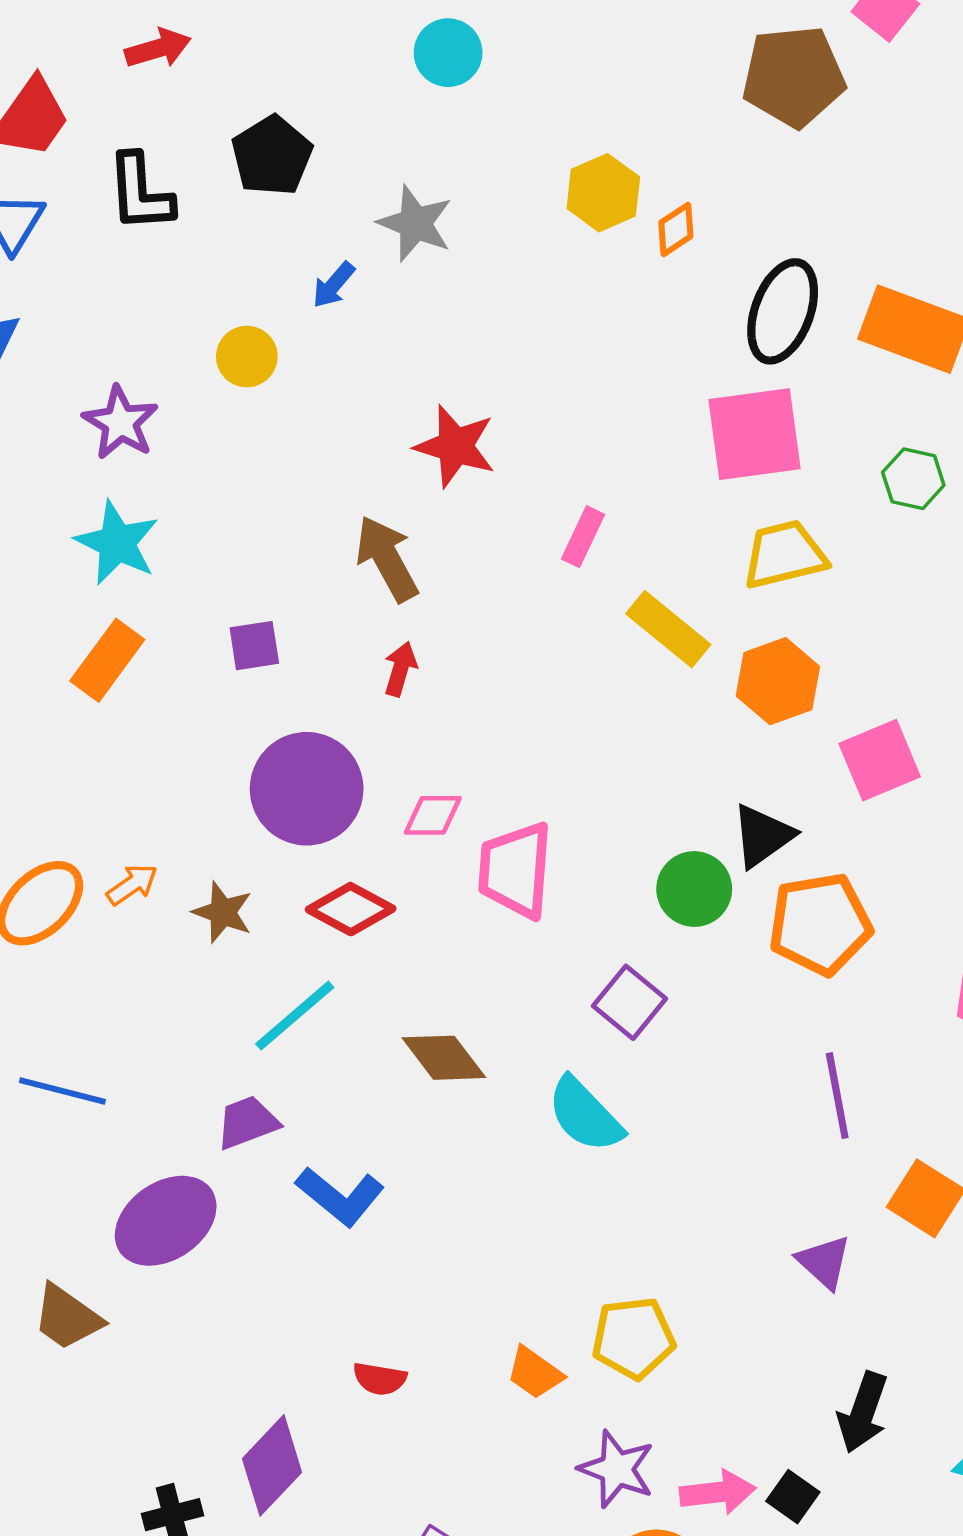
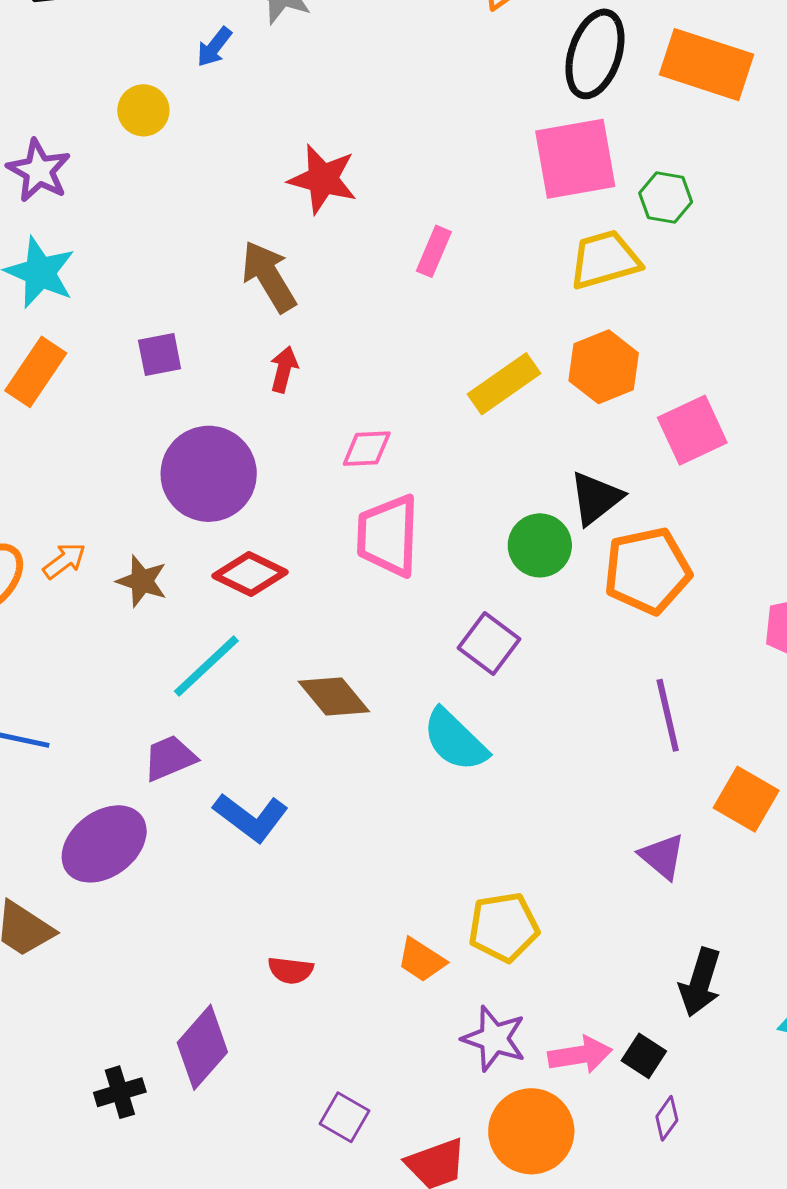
green hexagon: (913, 479) -> (666, 198), moved
yellow rectangle: (668, 629) -> (504, 384), moved, turned -72
pink diamond: (433, 815) -> (367, 449), moved

